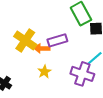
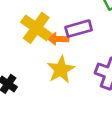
yellow star: (44, 72) -> (61, 70), size x1.5

